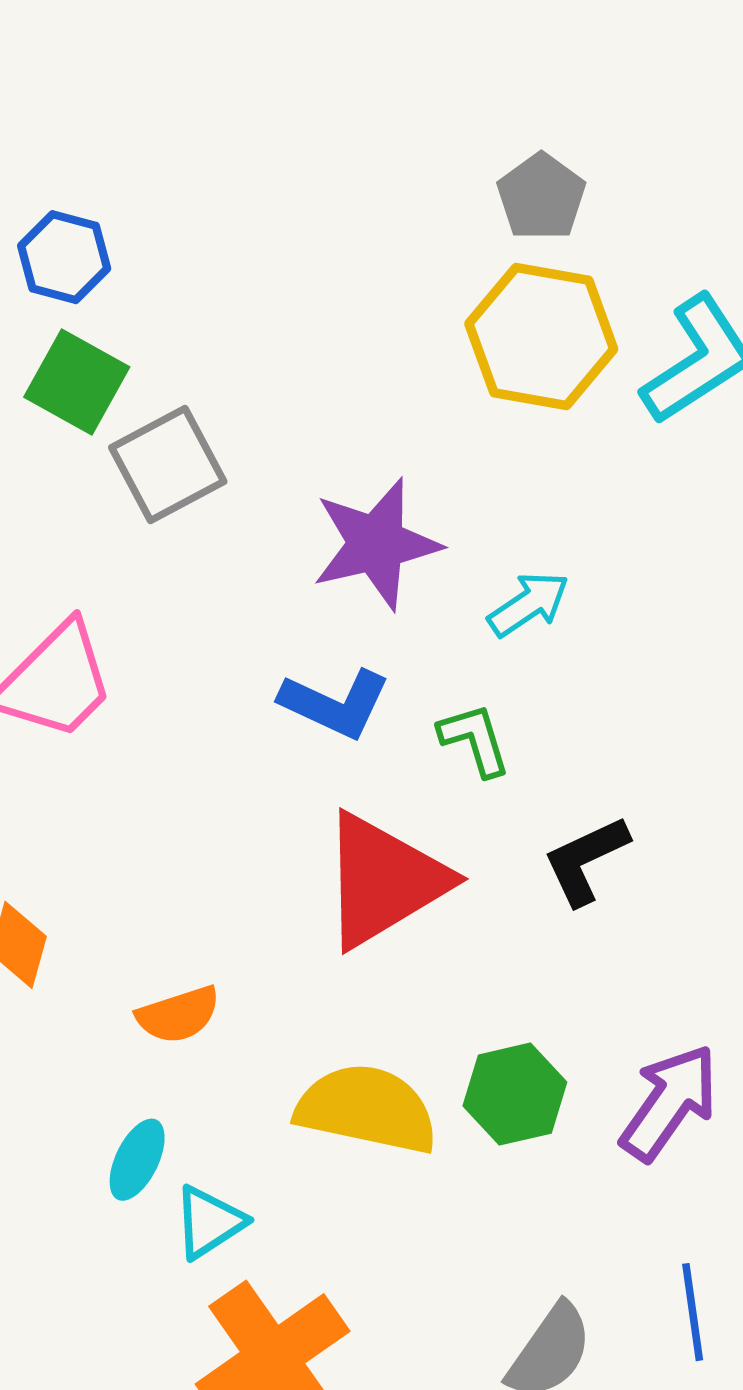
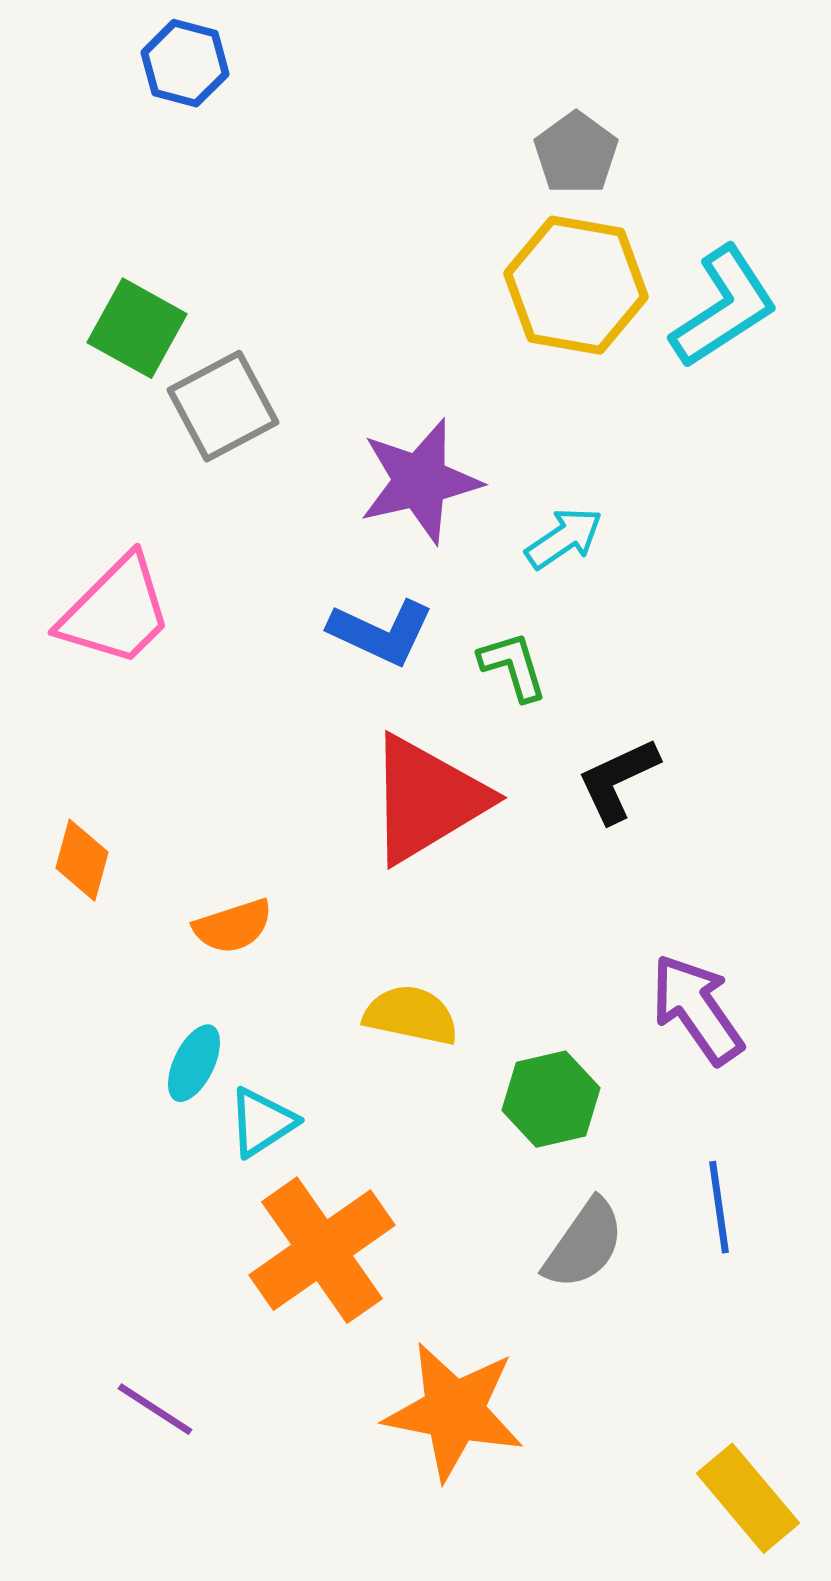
blue hexagon: (64, 257) -> (185, 63), moved
green hexagon: (515, 1094) -> (551, 1099), moved
purple arrow: (669, 1103) -> (697, 1009), turned -70
yellow semicircle: (367, 1109) -> (411, 1015), size x0.7

